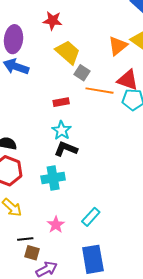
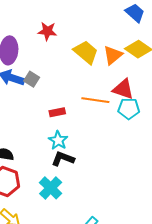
yellow trapezoid: (68, 52) -> (86, 52), moved
gray square: (82, 73) -> (32, 79), moved
cyan cross: (53, 178) -> (51, 188), turned -35

